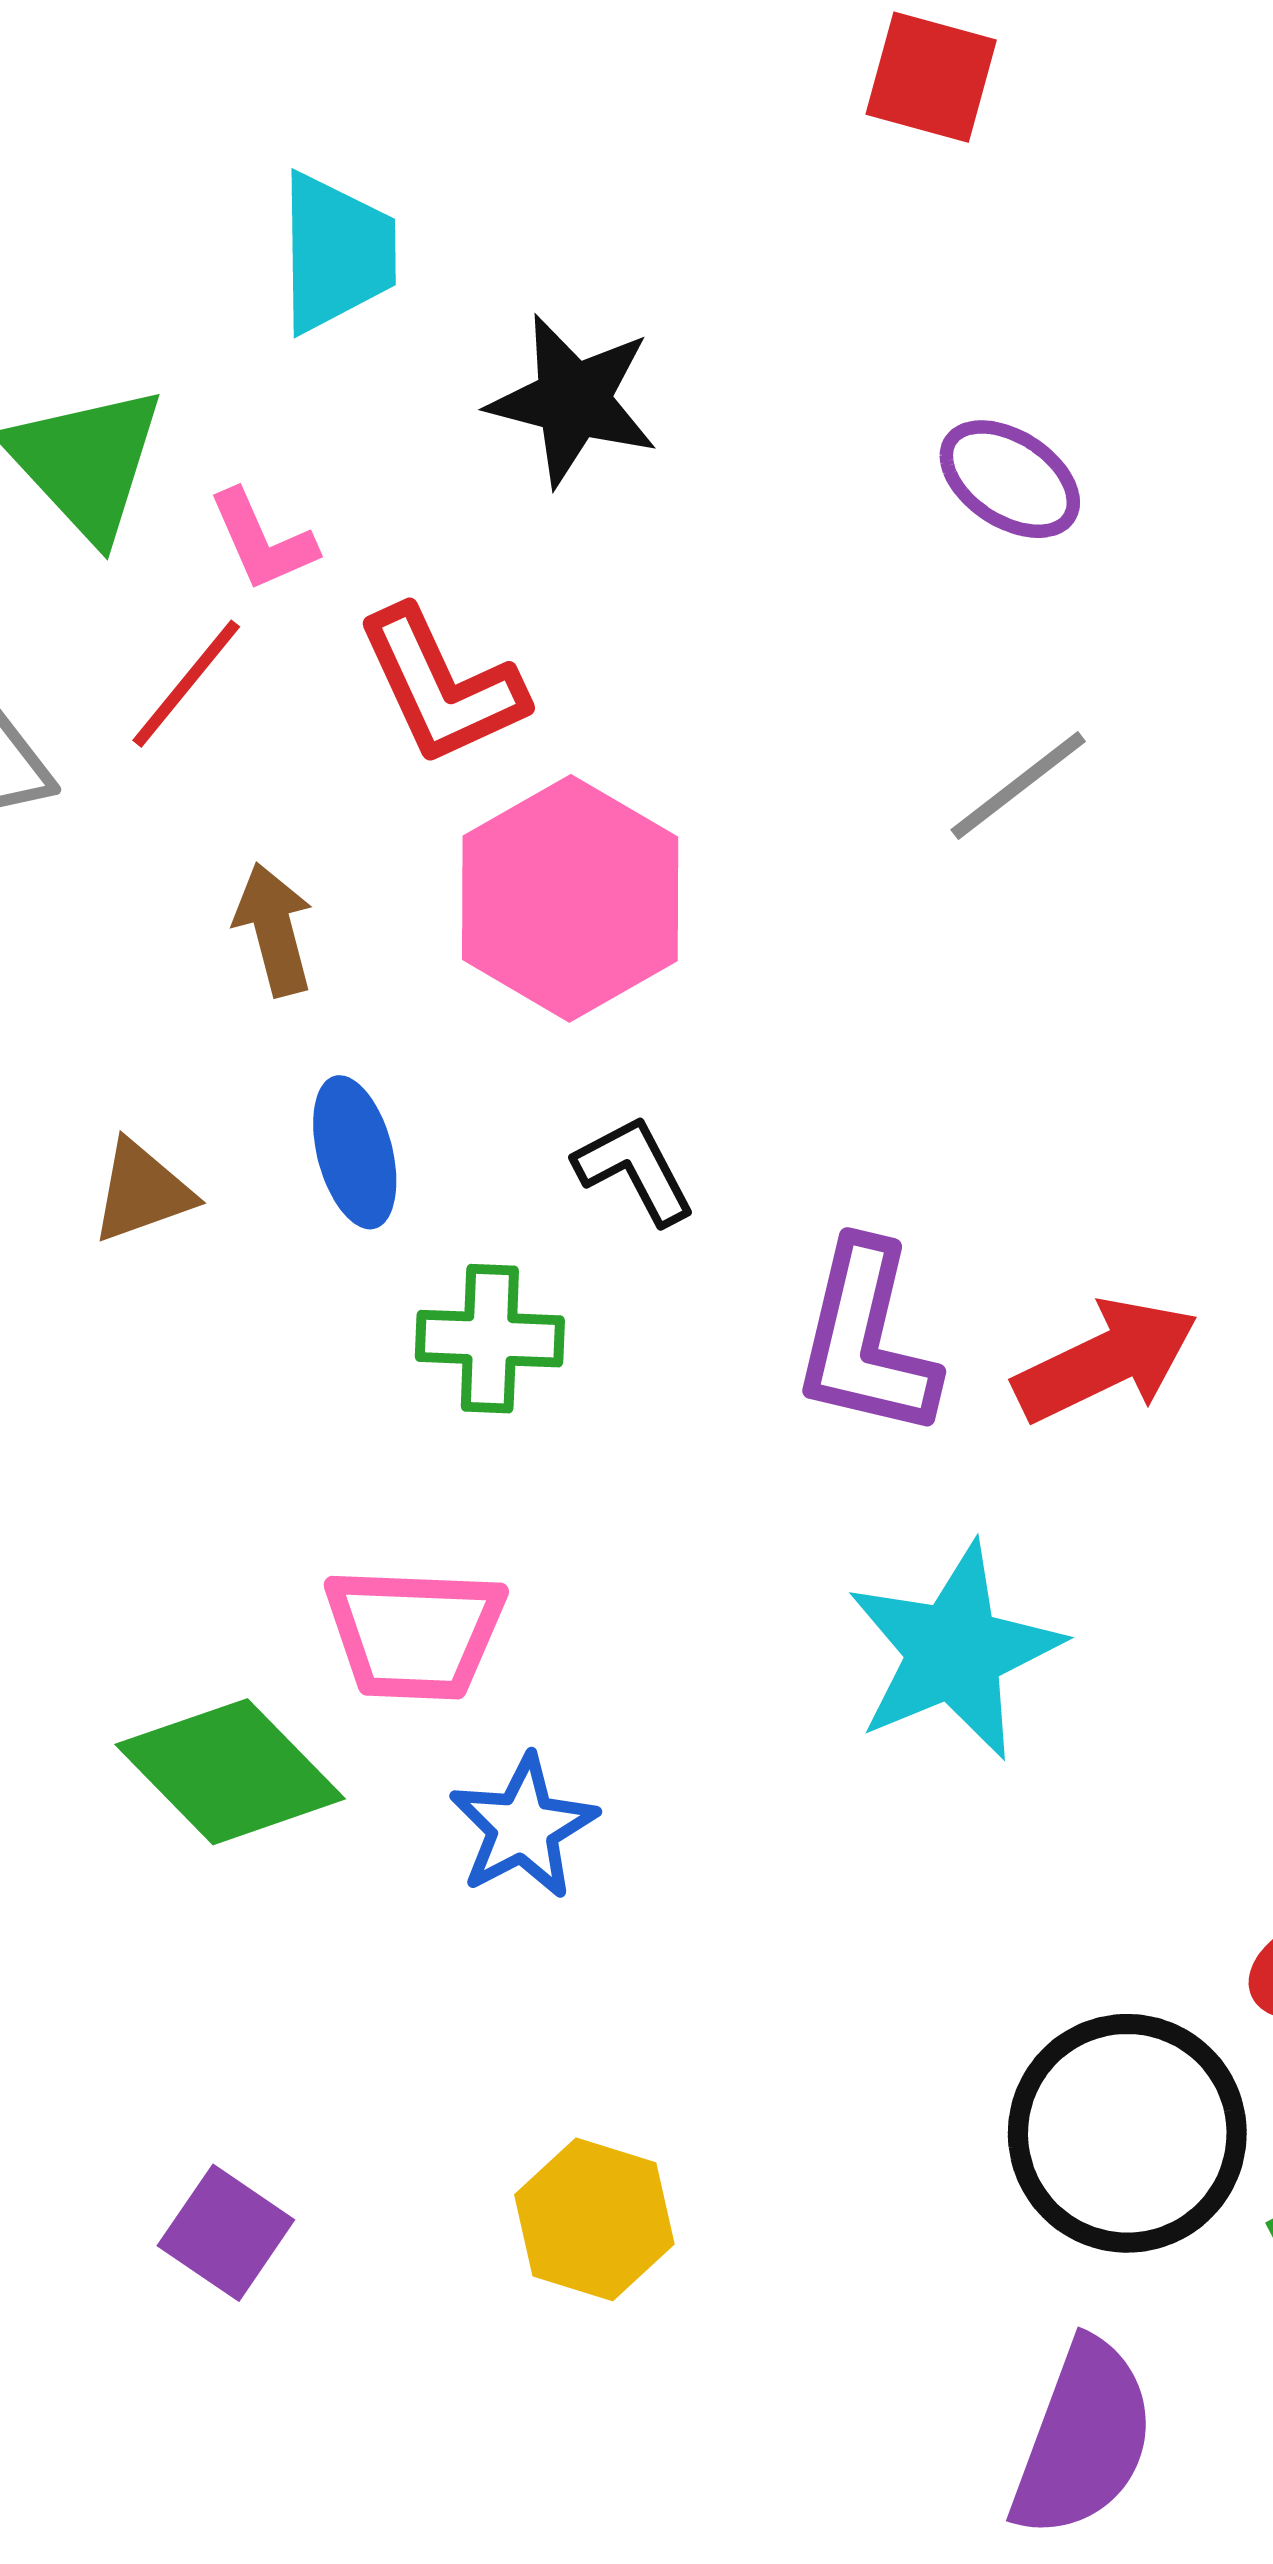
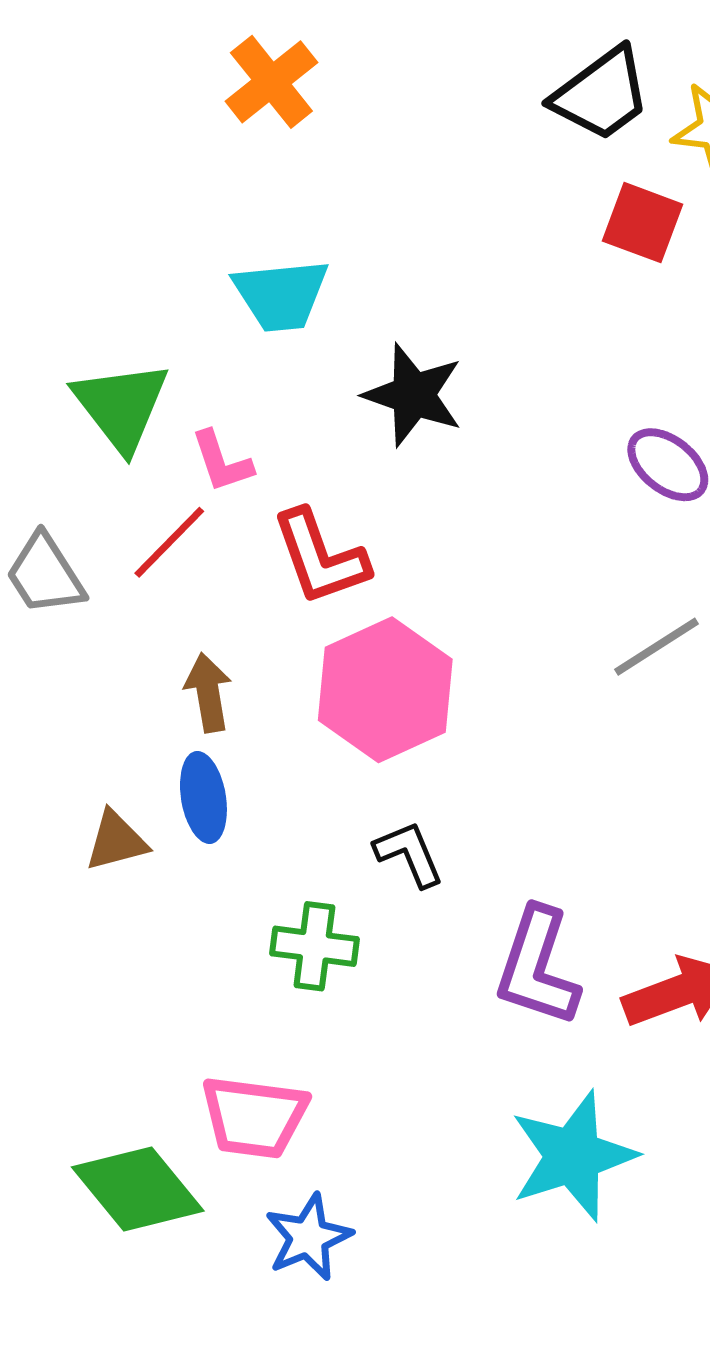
cyan trapezoid: (336, 253) -> (281, 295), turned 80
blue ellipse: (355, 1152) -> (203, 797), moved

